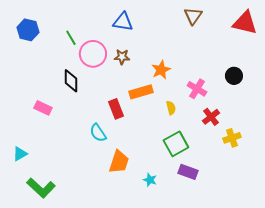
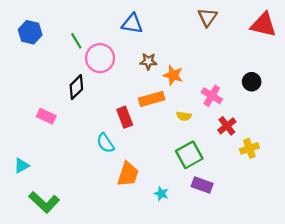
brown star: (122, 57) -> (148, 61), moved
orange star: (161, 70) -> (173, 75), turned -30
black diamond: (71, 81) -> (76, 87), turned 45
yellow semicircle: (171, 108) -> (184, 116), turned 112

